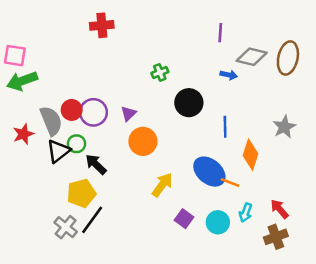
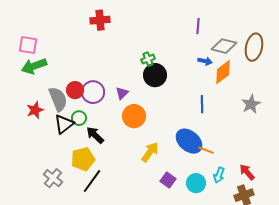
black circle: (189, 103) -> (155, 75), moved
orange diamond: (250, 155) -> (223, 72), moved, turned 35
gray cross: (66, 227) -> (53, 178), moved

